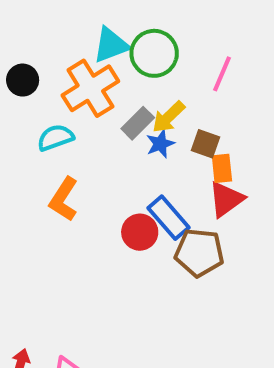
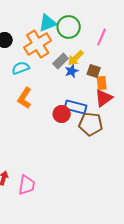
blue rectangle: (169, 218) -> (76, 107), turned -35

